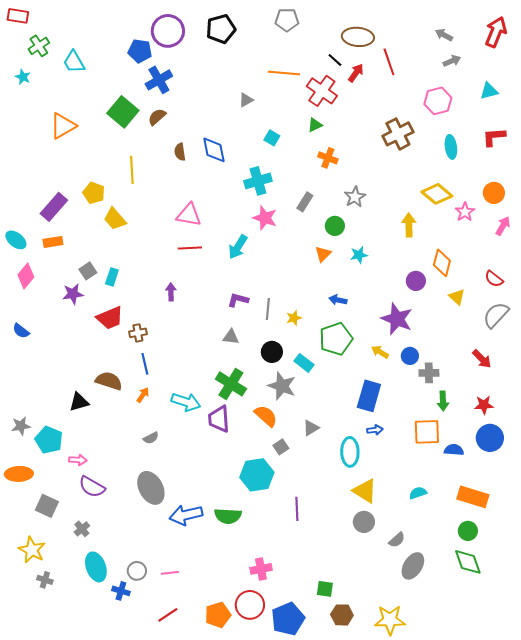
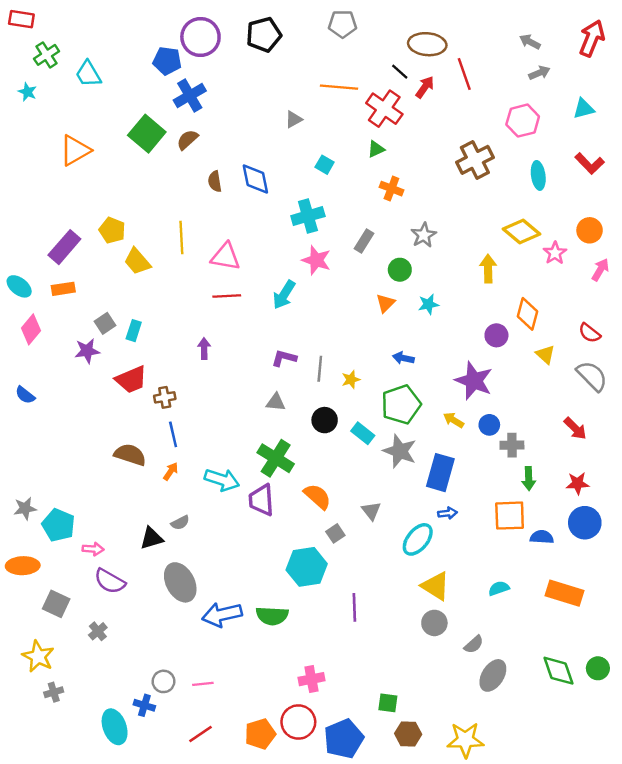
red L-shape: (494, 137) -> (590, 164), turned -130
yellow line: (132, 170) -> (181, 237), moved
gray semicircle: (496, 315) -> (592, 376), turned 92
gray star: (282, 386) -> (400, 451), moved
black triangle: (79, 402) -> (152, 538), moved
gray triangle: (311, 428) -> (371, 511), turned -36
cyan ellipse: (350, 452) -> (418, 539), turned 40
green circle: (468, 531) -> (598, 668), moved
cyan ellipse: (96, 567) -> (115, 727), moved
gray cross: (45, 580) -> (54, 692), turned -35

